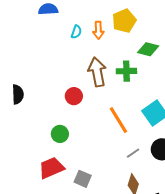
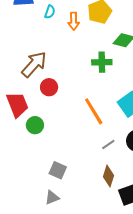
cyan semicircle: (76, 32) -> (50, 12), moved
brown arrow: (97, 72) -> (34, 64), moved, turned 52
red trapezoid: (51, 168) -> (17, 105), moved, turned 92

